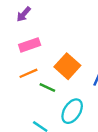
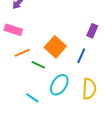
pink rectangle: (30, 45) -> (13, 30), moved, turned 36

